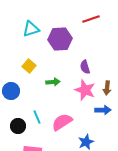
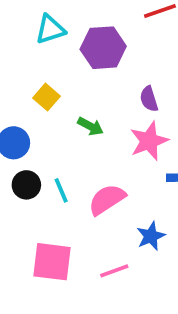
green arrow: (53, 82) -> (90, 126), turned 32
pink star: (85, 90) -> (149, 141), turned 30
black circle: (18, 126) -> (26, 185), moved

